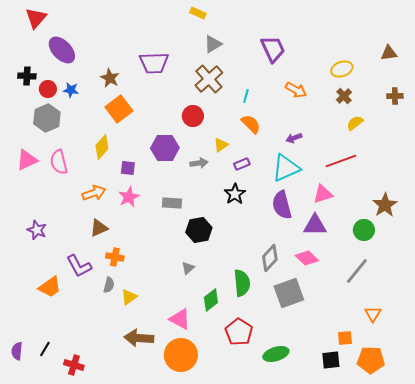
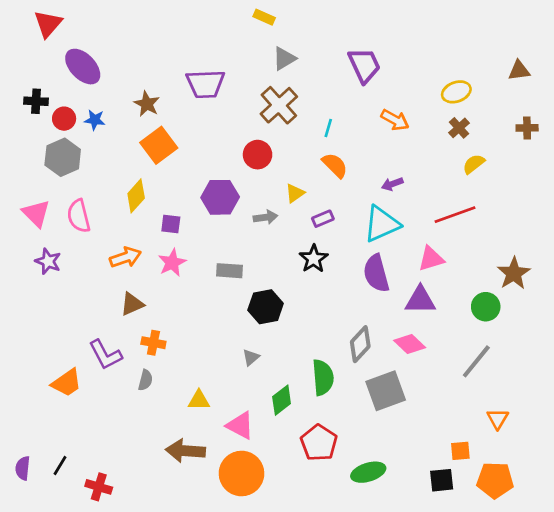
pink triangle: (27, 160) -> (36, 213), turned -50
purple star: (37, 230) -> (48, 261), moved
yellow triangle: (129, 297) -> (199, 400), moved, turned 36

